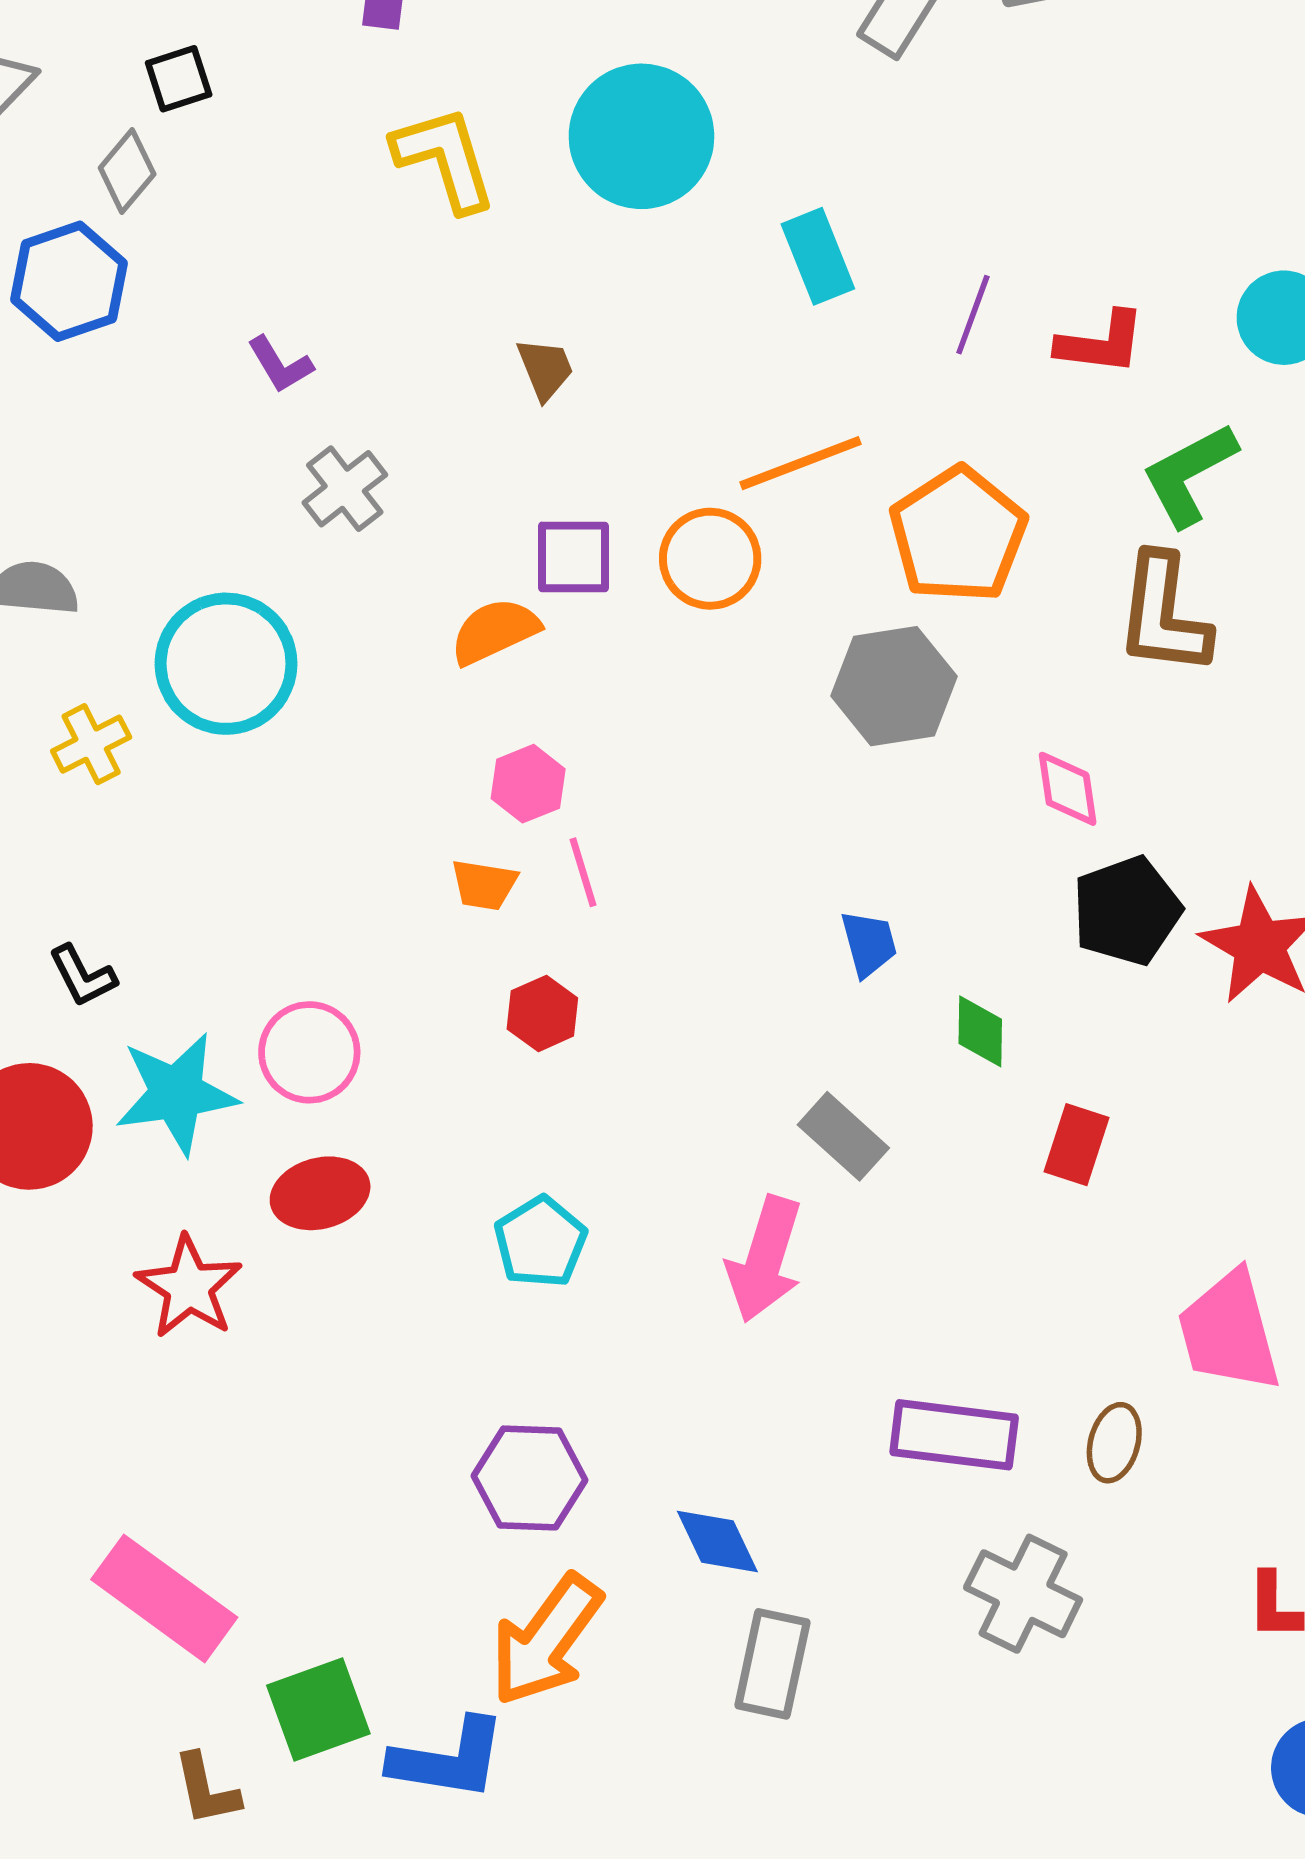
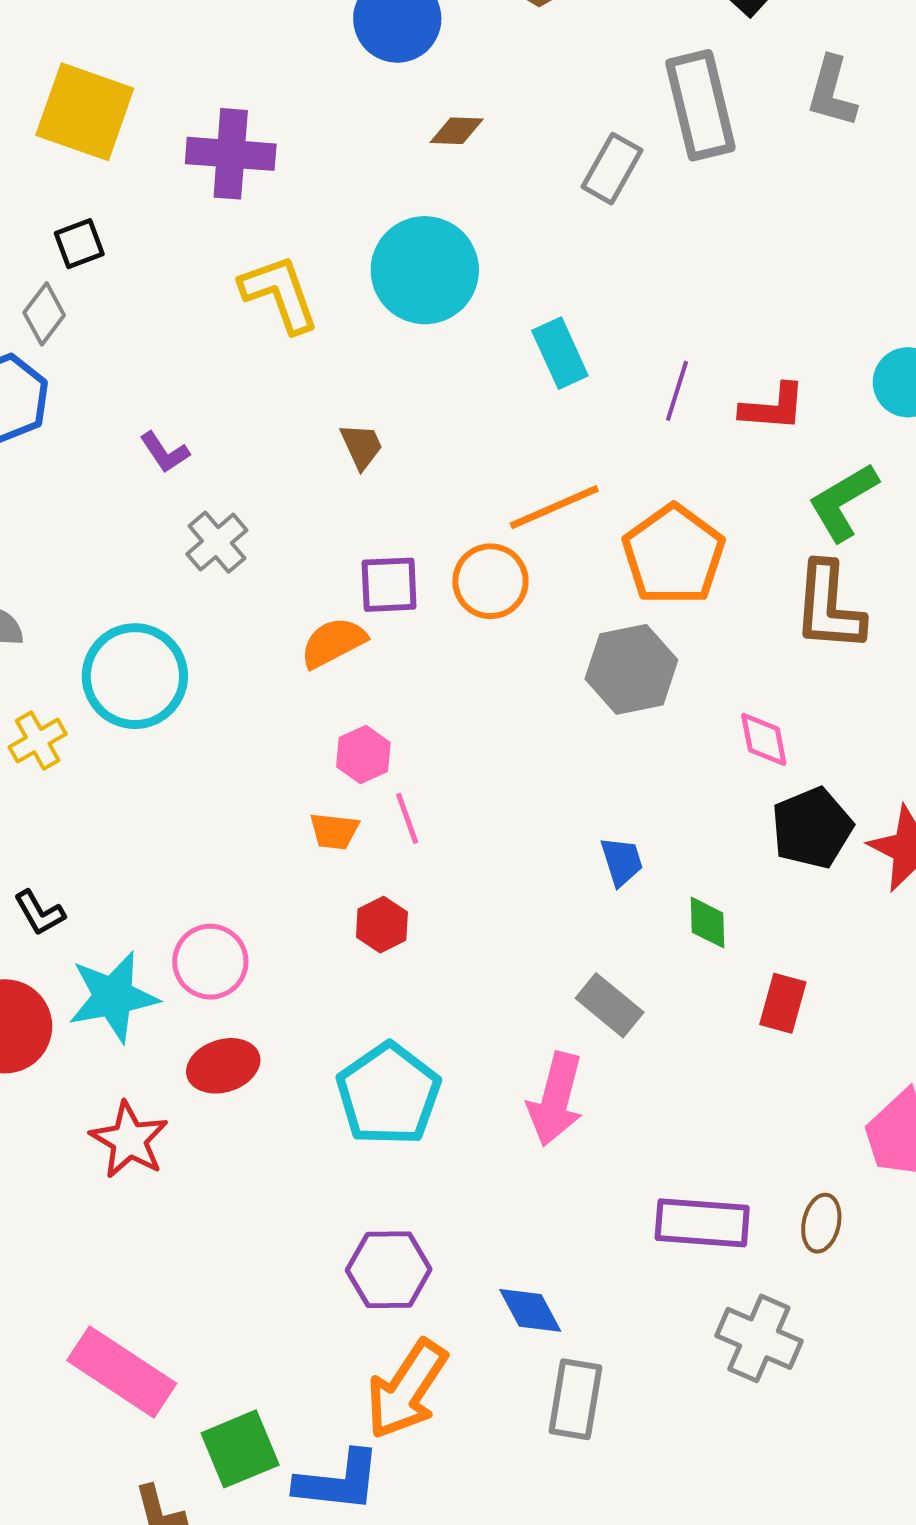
cyan pentagon: (540, 1242) -> (388, 1094), size x1.5

